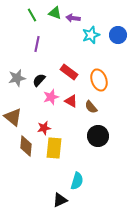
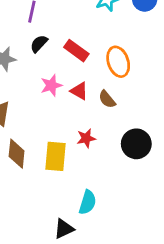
black semicircle: (39, 80) -> (39, 44), moved
red star: (44, 128) -> (86, 138), moved
black circle: (98, 136) -> (136, 144), moved

